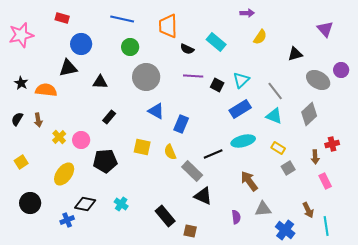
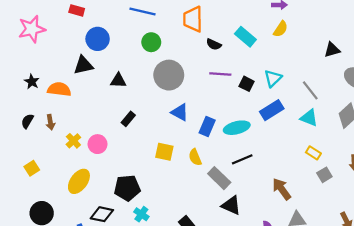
yellow semicircle: (260, 37) -> (281, 29), moved
cyan ellipse: (243, 141) -> (237, 128), moved
black pentagon: (105, 161) -> (127, 188), moved

